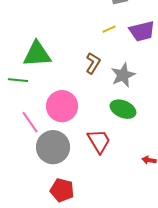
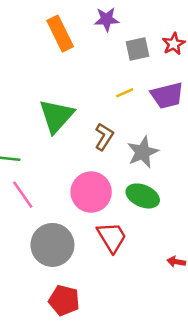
green triangle: (37, 54) -> (56, 116), moved, turned -44
pink circle: (62, 106) -> (91, 192), moved
pink line: (30, 122) -> (23, 195), moved

